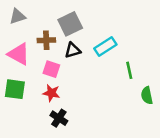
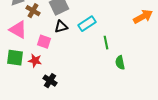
brown cross: (46, 40) -> (33, 11), moved, turned 32
red star: (51, 93) -> (35, 61), moved

